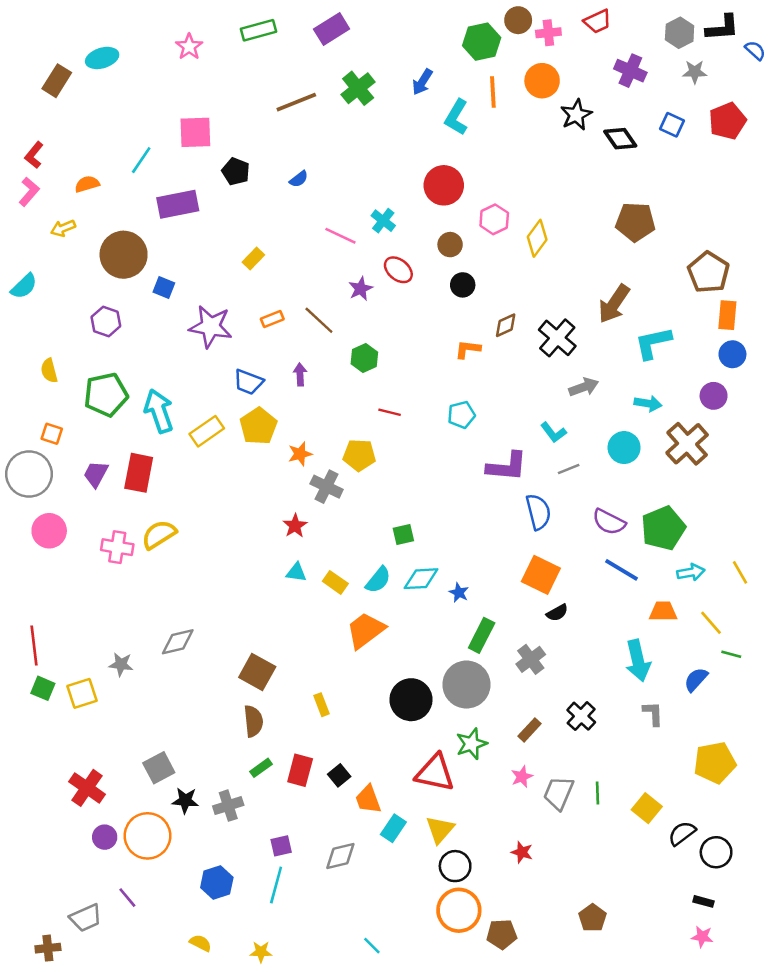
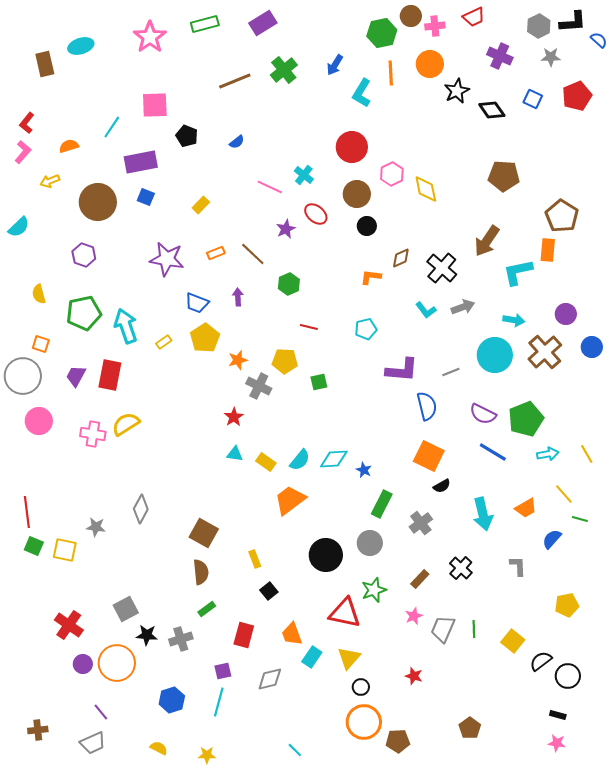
pink star: (189, 47) -> (150, 37), size x1.5
brown rectangle: (57, 81) -> (45, 64), turned -45
yellow diamond: (537, 238) -> (426, 189), turned -48
brown circle: (450, 245) -> (357, 194), size x1.4
blue square: (164, 287) -> (146, 197), moved
orange rectangle: (727, 315) -> (548, 250), moved
blue circle: (732, 354) -> (592, 347), moved
yellow rectangle: (207, 431) -> (164, 342), size x0.6
cyan L-shape: (553, 432) -> (426, 310), moved
cyan circle: (624, 448) -> (495, 355), size x1.4
green square: (403, 535) -> (319, 382), moved
orange trapezoid: (663, 611) -> (526, 508), moved, turned 150
gray diamond: (178, 642) -> (141, 509), turned -48
cyan arrow: (638, 661) -> (483, 514), moved
gray circle: (466, 685) -> (370, 543), size x0.7
yellow square: (82, 693) -> (65, 550), turned 30
yellow pentagon: (715, 763) -> (567, 605), size x0.7
red rectangle: (300, 770) -> (244, 635), moved
black square: (339, 775) -> (269, 591), moved
black circle: (455, 866) -> (361, 687), size x0.7
gray trapezoid: (86, 918) -> (93, 743), moved
brown cross: (48, 948) -> (38, 730), moved

